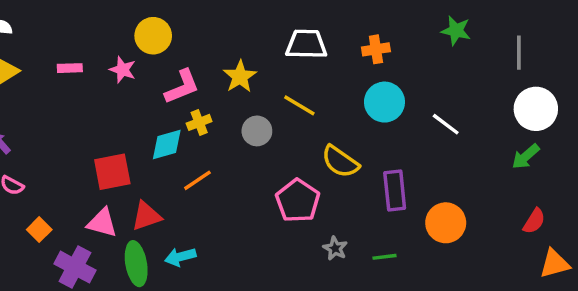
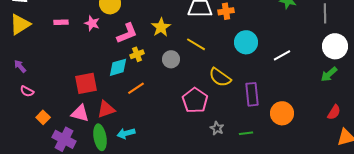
orange cross: (376, 49) -> (226, 11), moved
white line: (446, 124) -> (282, 55), turned -66

